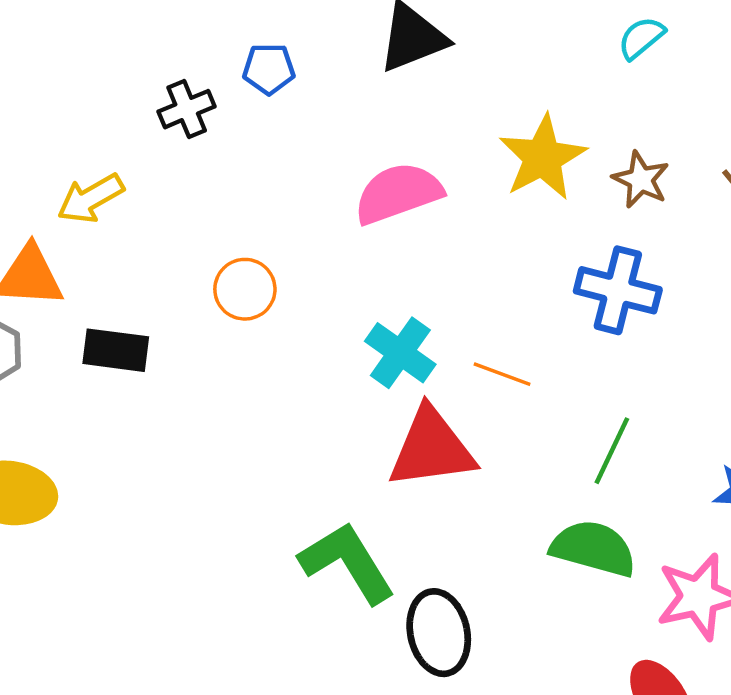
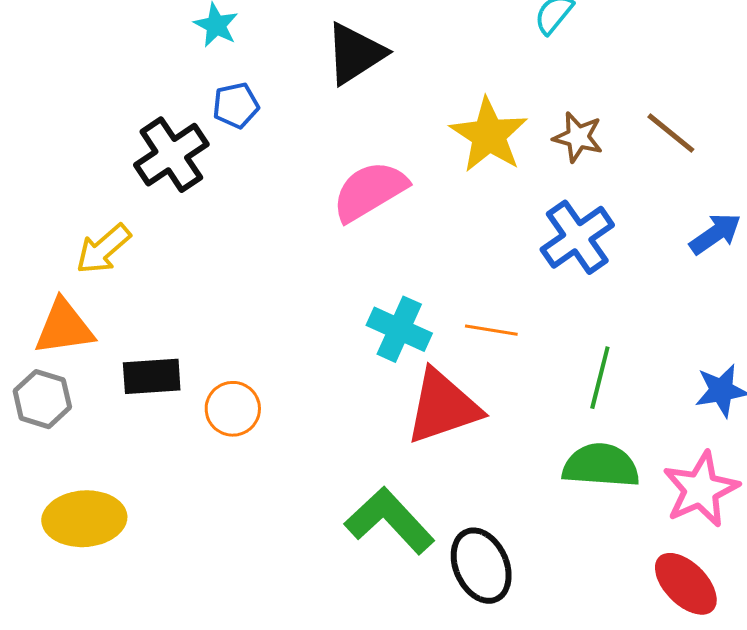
black cross: (187, 109) -> (171, 155), size x1.5
orange circle: (245, 289) -> (233, 409), moved
blue cross: (618, 290) -> (577, 237), turned -38

